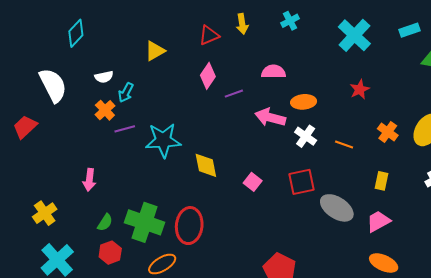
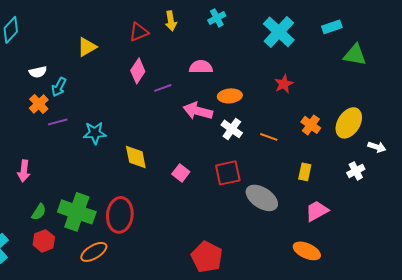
cyan star: (163, 140) -> (95, 133), size x0.7
pink trapezoid: (378, 221) -> (317, 211), moved

